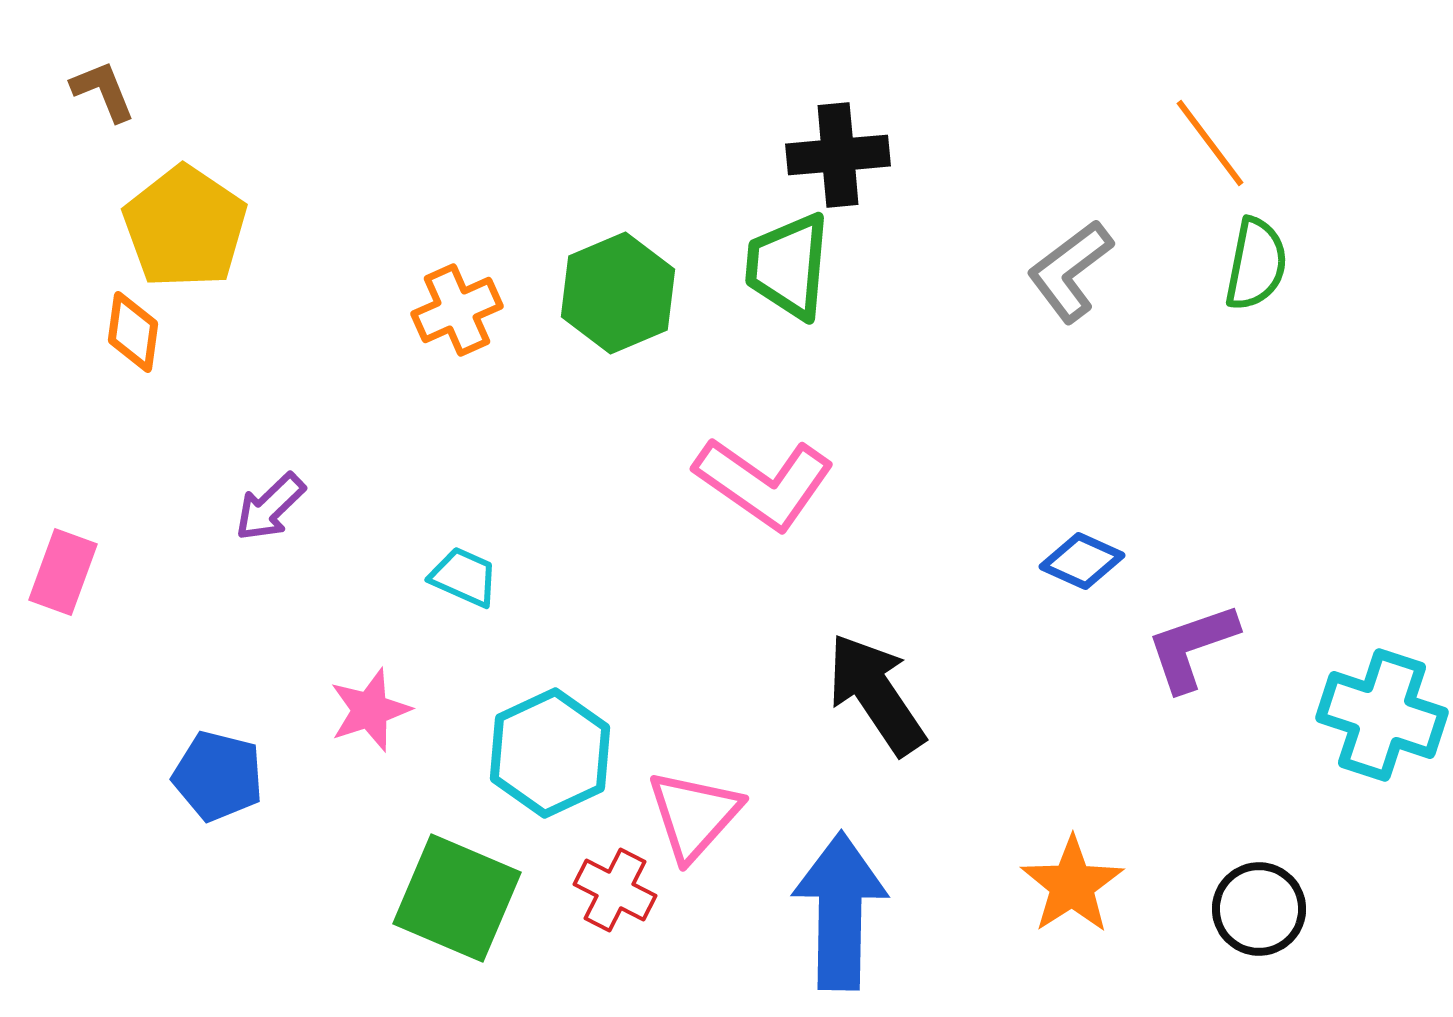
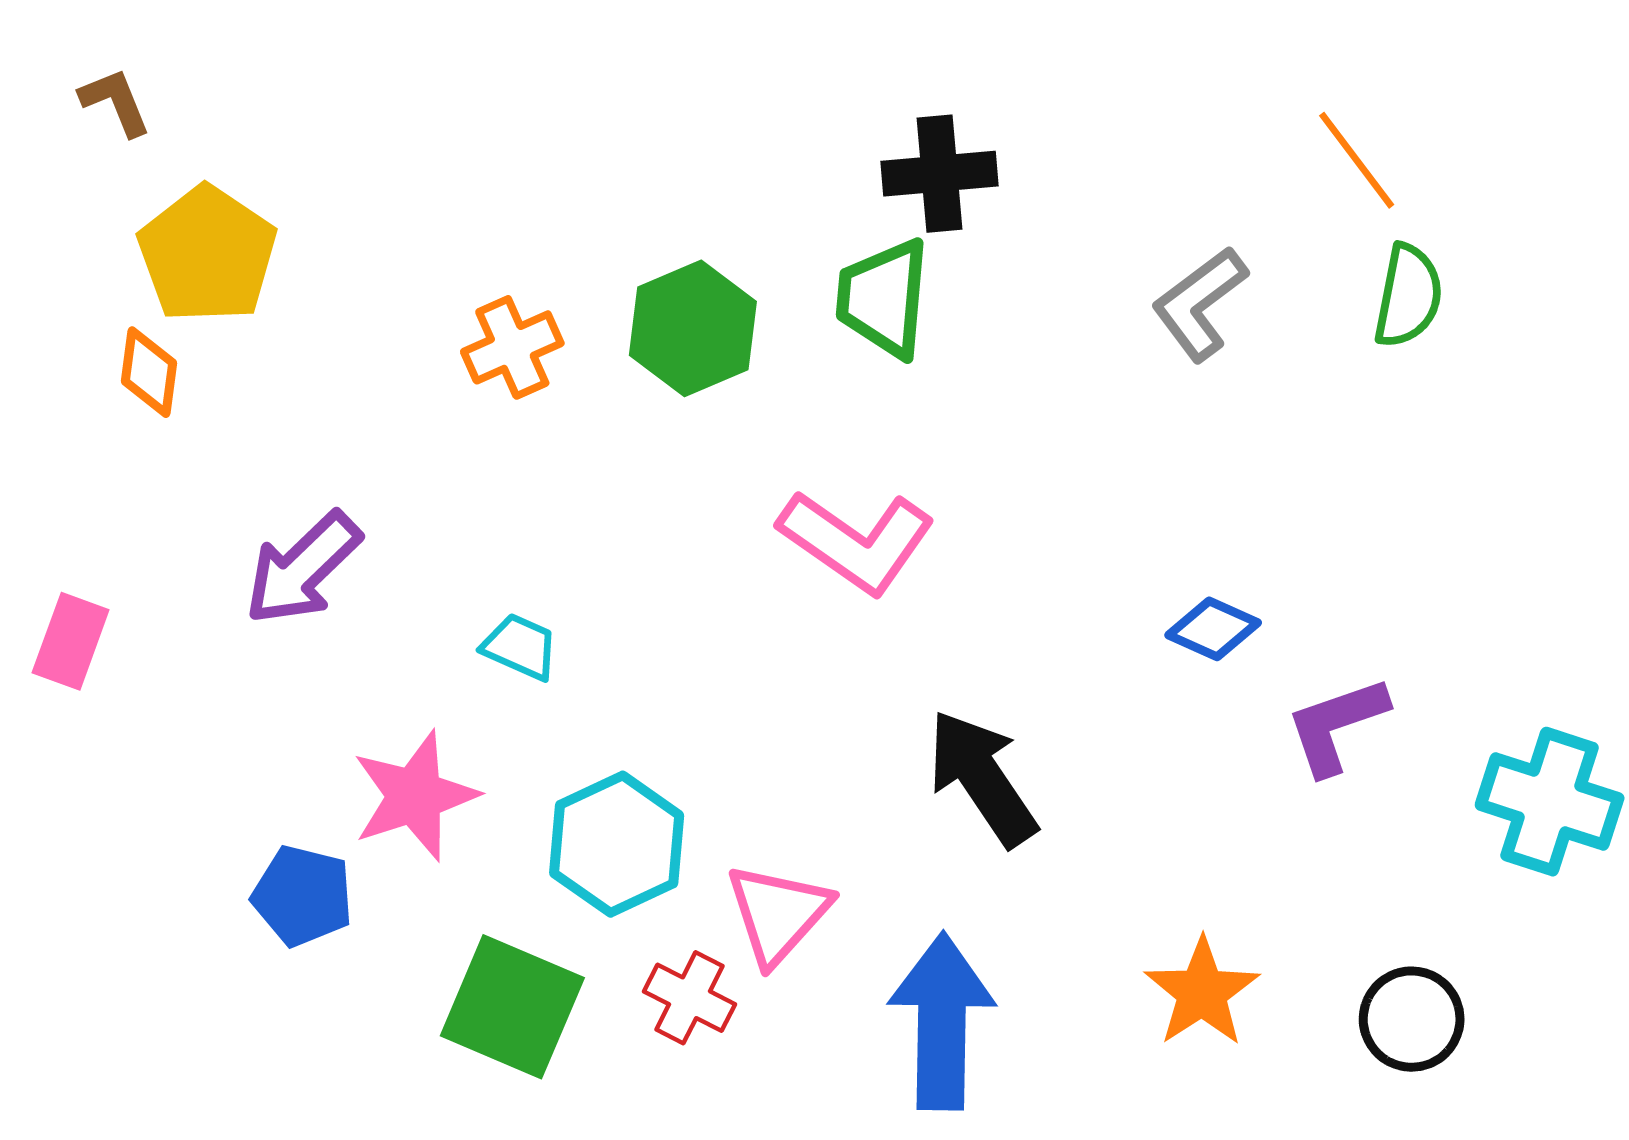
purple arrow: (270, 507) -> (303, 568), size x1.5
pink star: (370, 710) -> (415, 796), size x1.4
blue pentagon: (218, 776) -> (303, 896), moved

